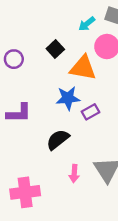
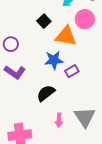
purple circle: (14, 59) -> (11, 44), moved
purple L-shape: (19, 113) -> (15, 72), turned 35

